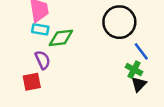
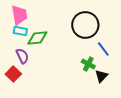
green cross: (134, 70) -> (88, 64), moved
red square: (32, 82) -> (13, 74), turned -35

